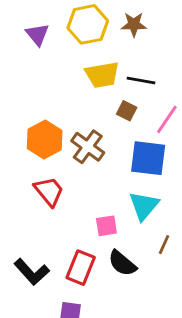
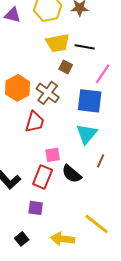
purple triangle: (37, 35) -> (13, 15), turned -36
brown square: (127, 111) -> (66, 67), moved
red trapezoid: (49, 191) -> (35, 122), moved, turned 55
pink square: (106, 226) -> (53, 155), moved

